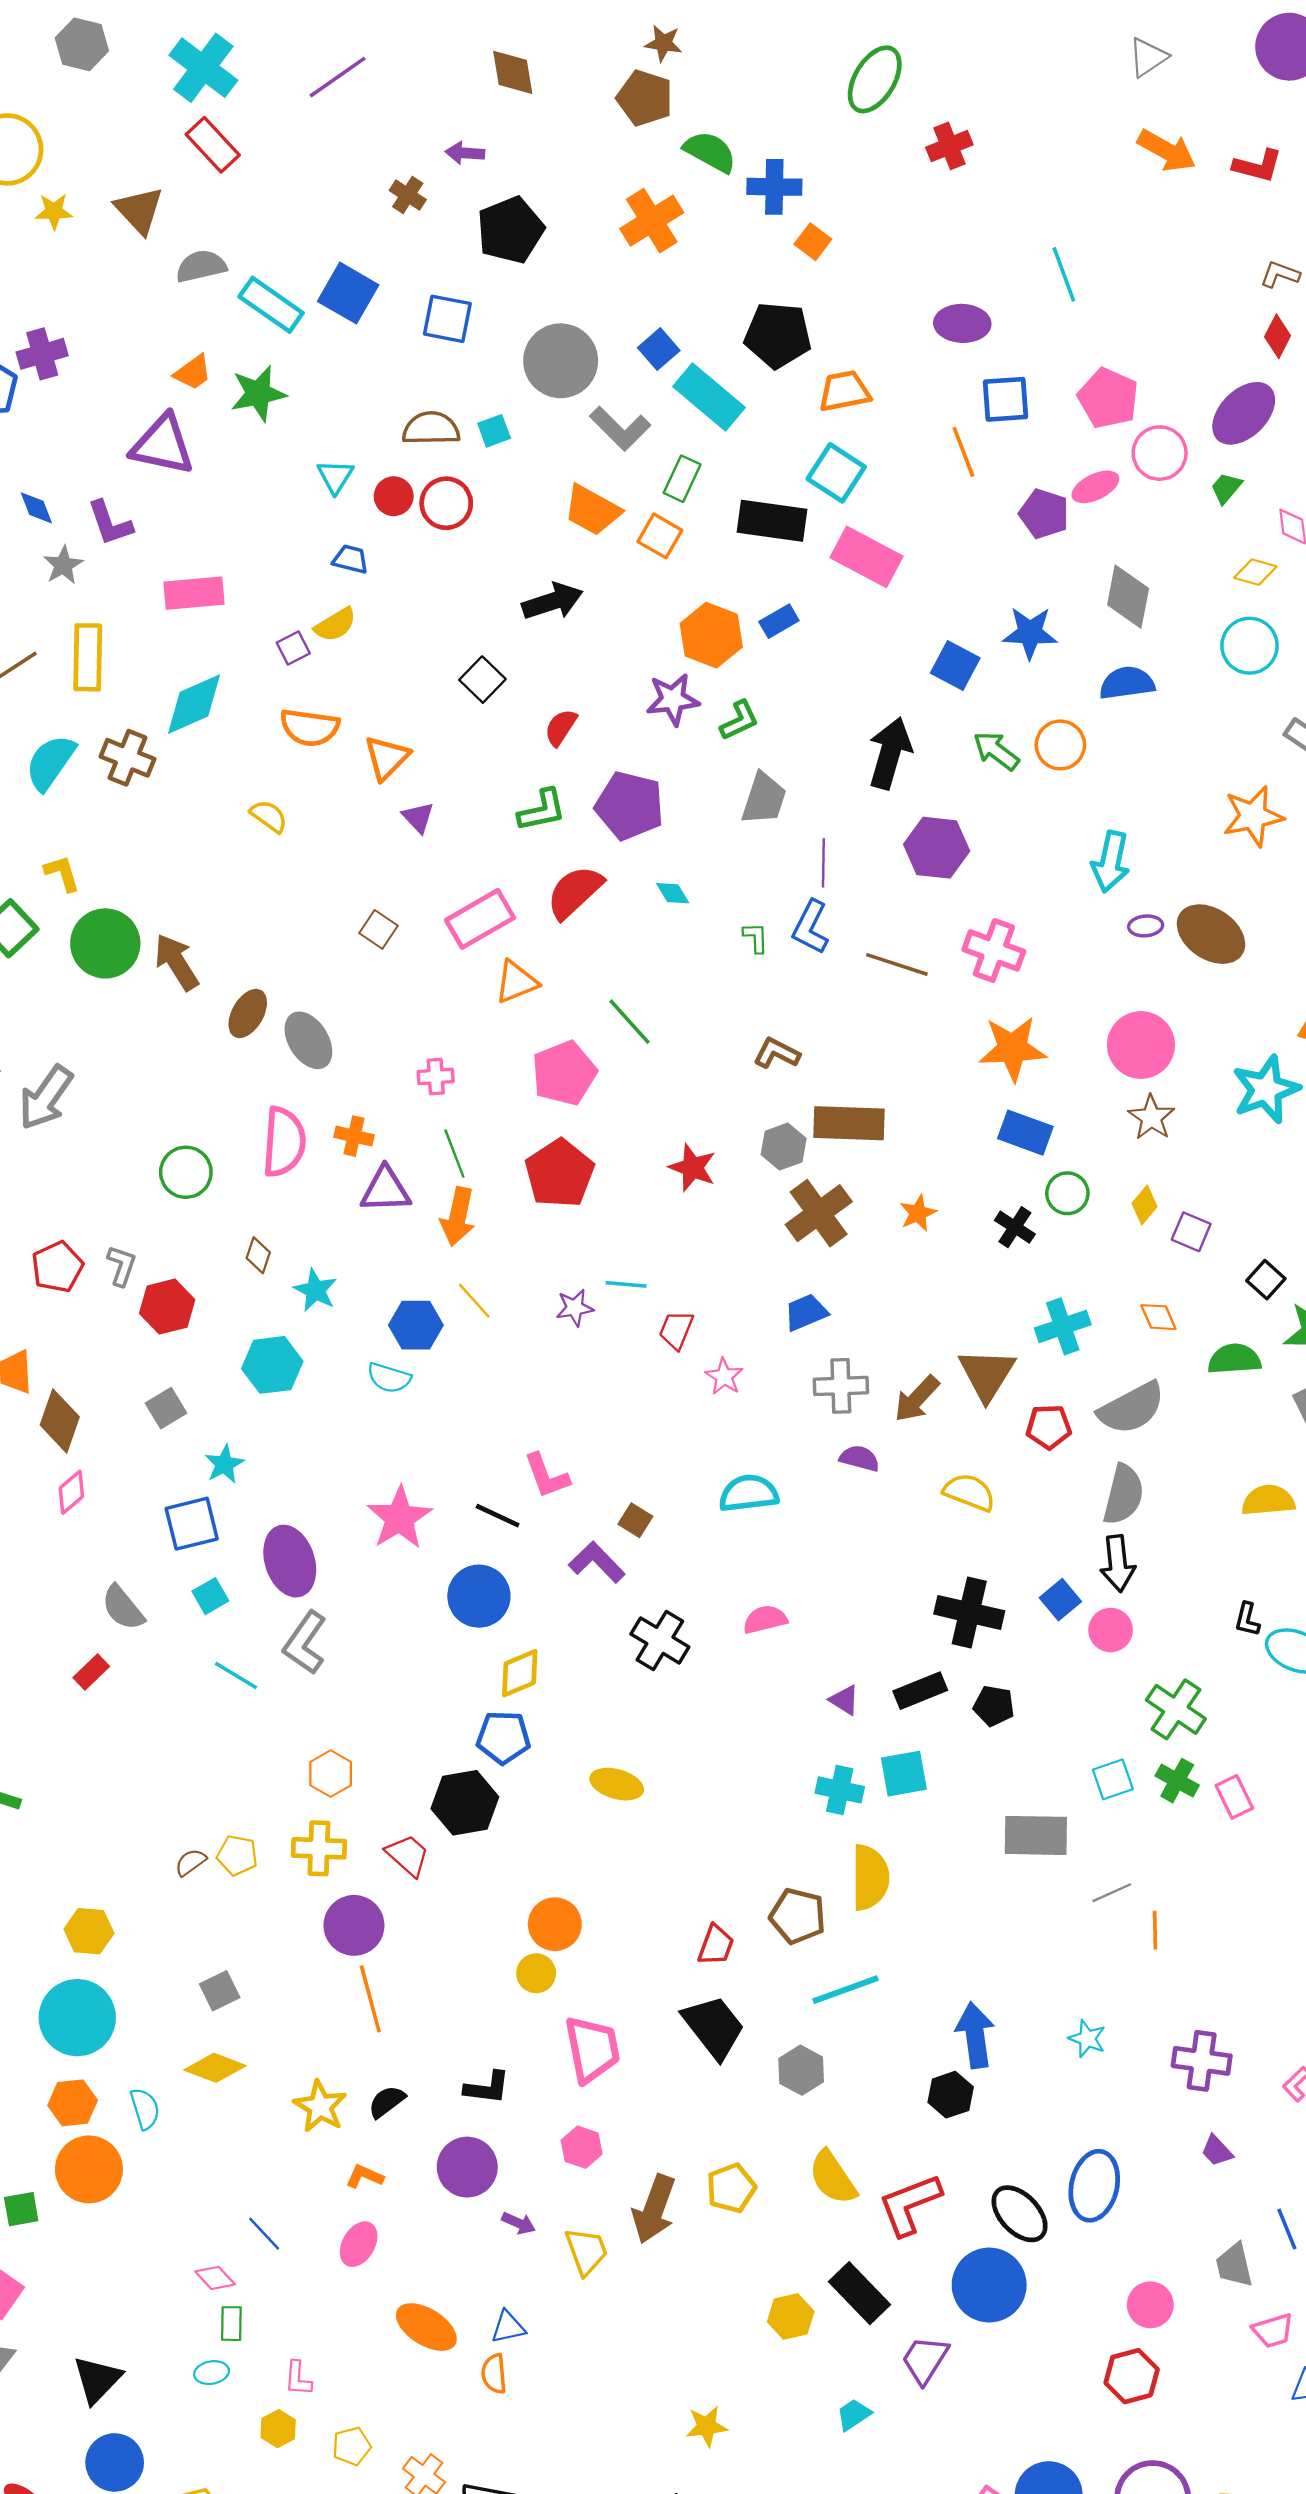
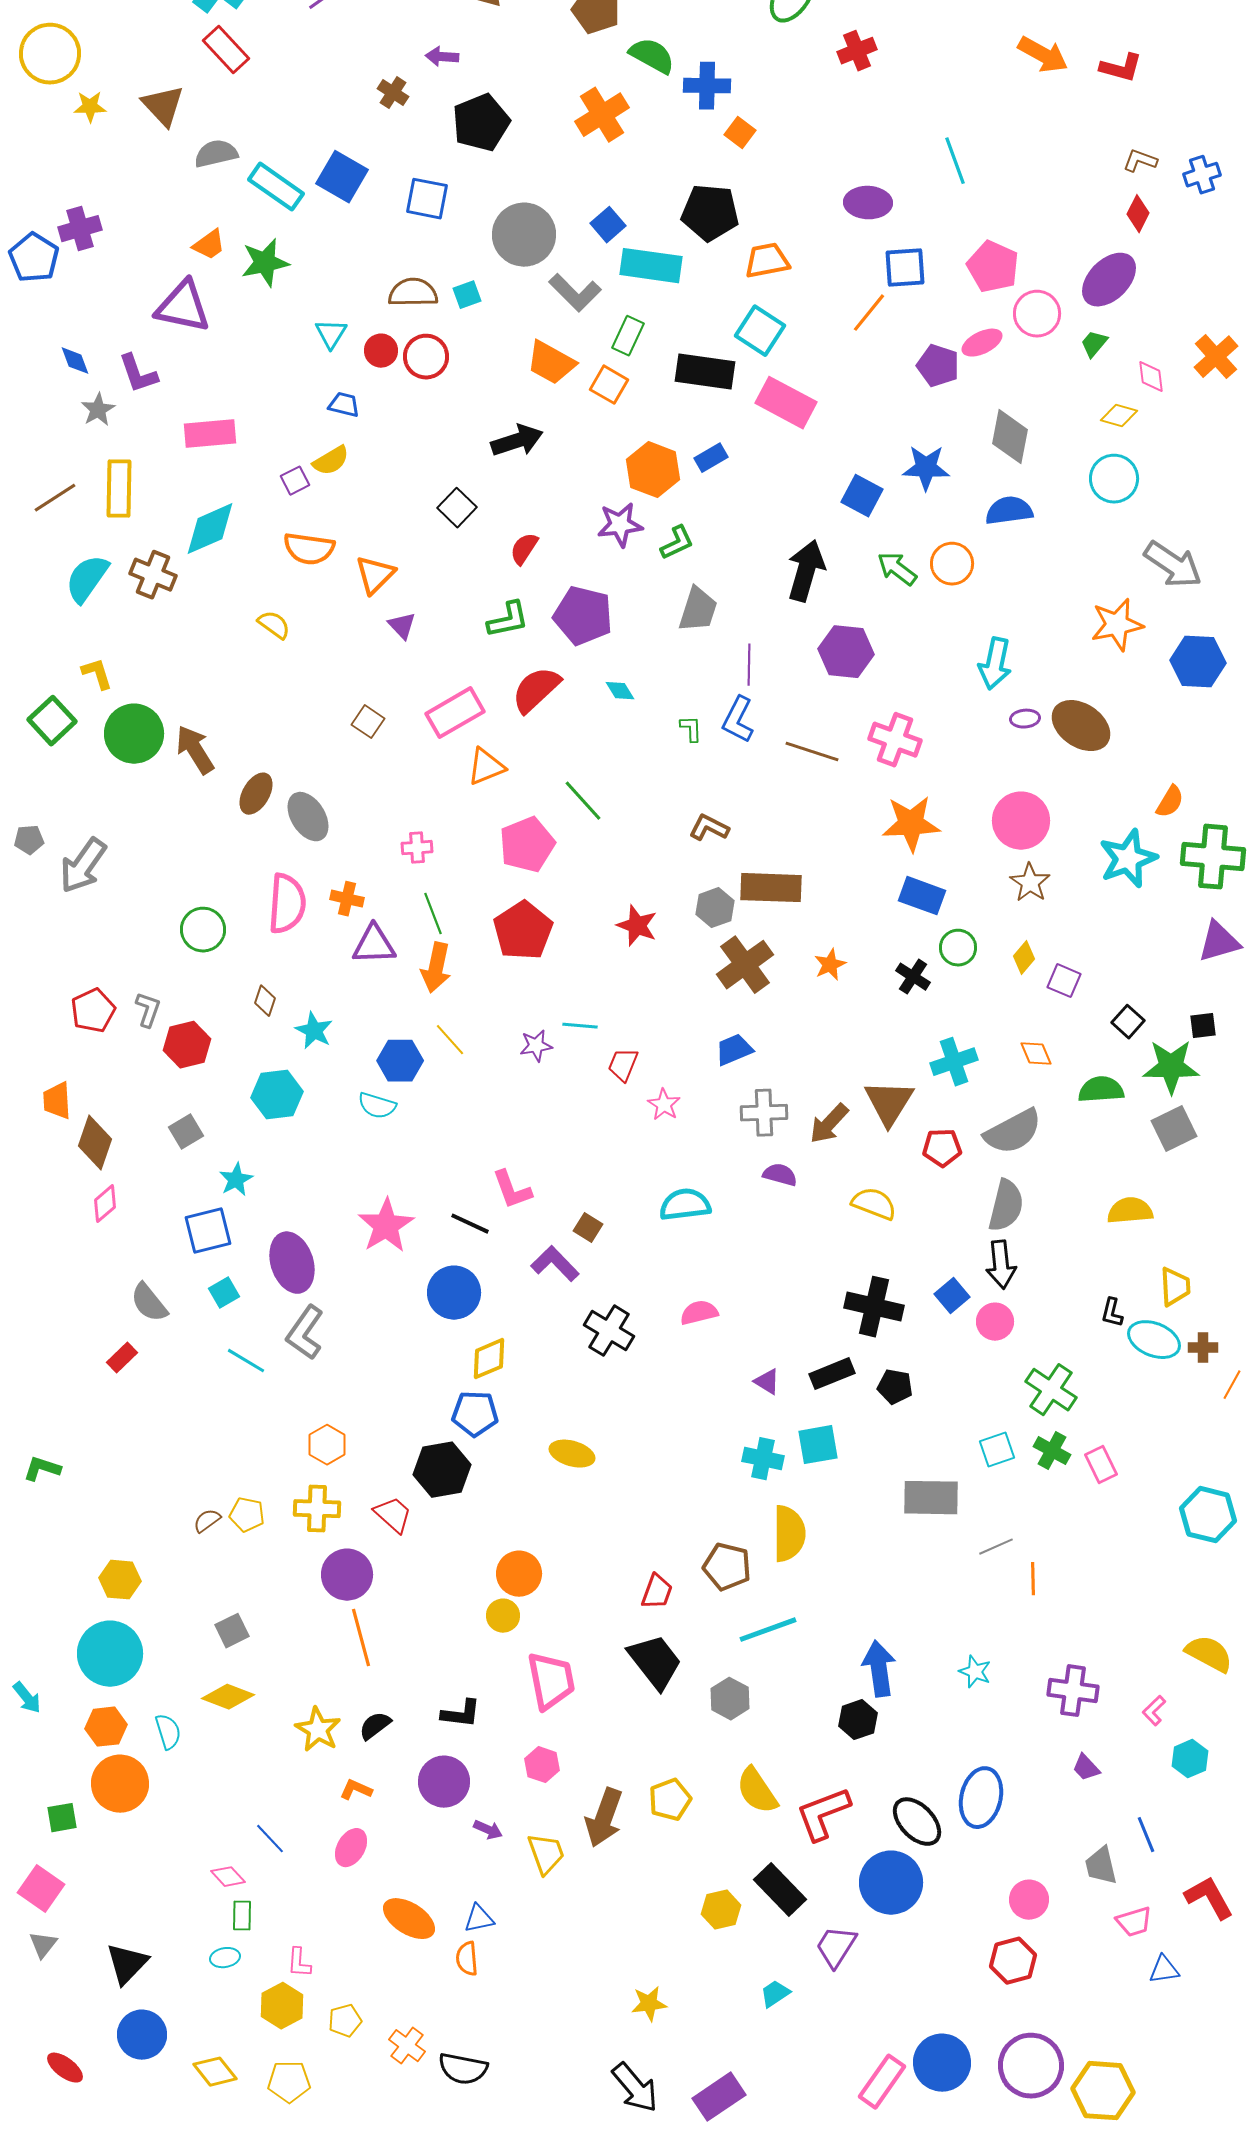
cyan rectangle: (709, 397) -> (651, 266), turned -32
orange line: (963, 452) -> (869, 313), turned 60
yellow hexagon: (278, 2429) -> (282, 2006), size x1.4

